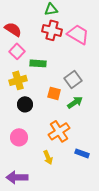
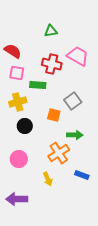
red cross: (52, 30) -> (52, 64), moved
pink square: (17, 51) -> (17, 73), turned -35
green arrow: (75, 102) -> (75, 135), moved, turned 35

